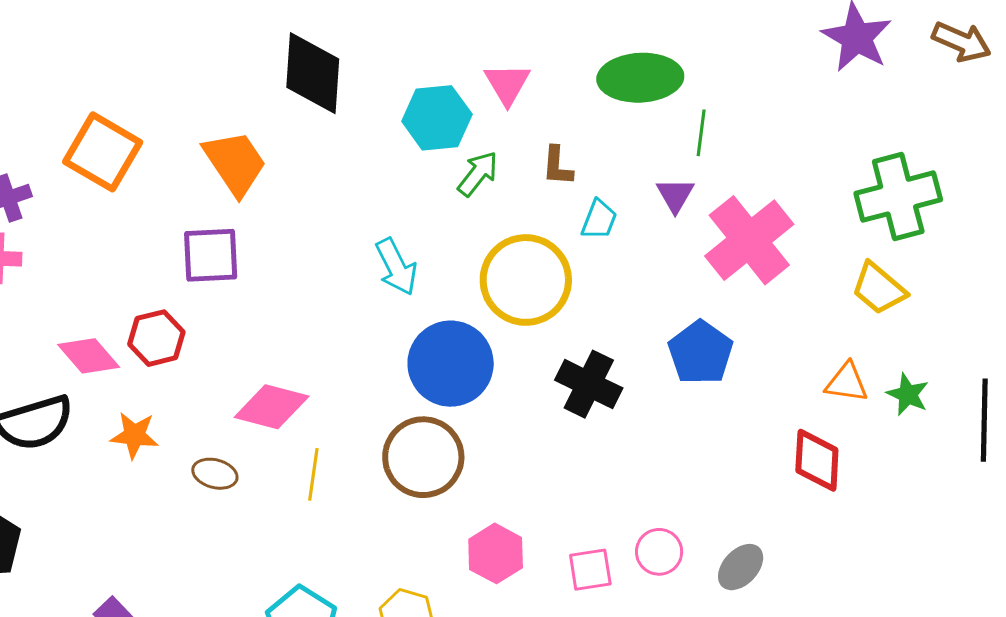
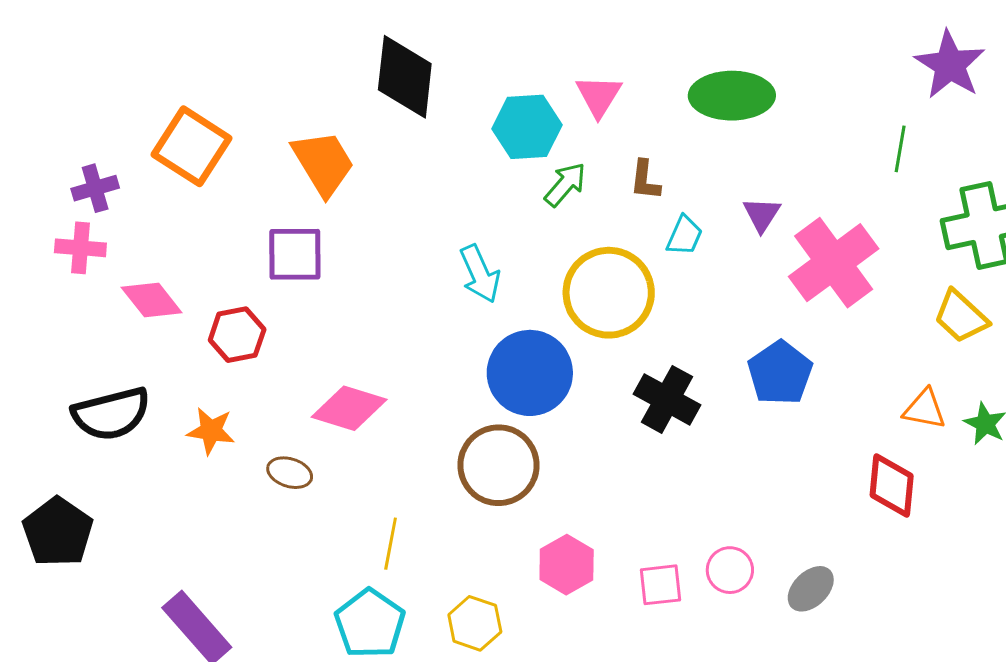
green line: (701, 133) -> (900, 149), moved
pink diamond: (89, 356) -> (152, 300), moved
yellow line: (313, 474) -> (391, 544), moved

